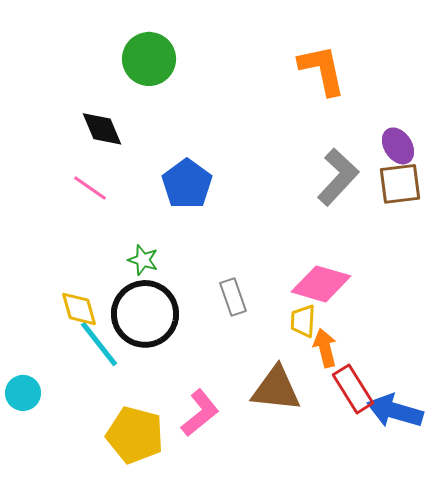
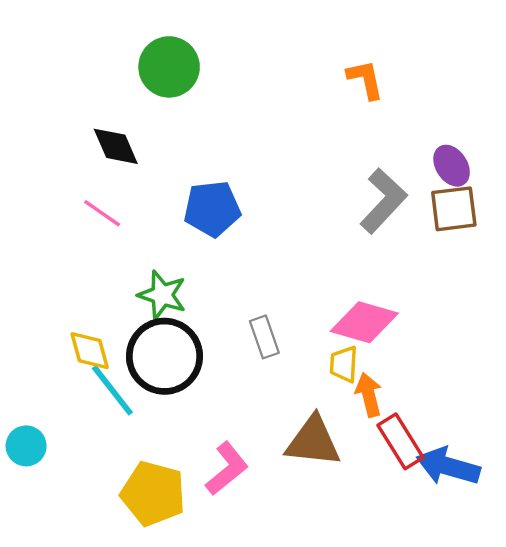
orange L-shape: (322, 70) -> (365, 79), size x0.7
blue pentagon: (187, 184) -> (212, 209), turned 30
green star: (143, 260) -> (162, 295), size x1.4

